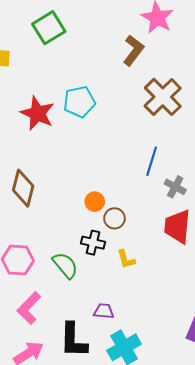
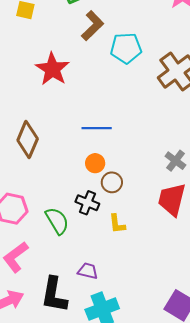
brown L-shape: (133, 50) -> (92, 26), moved
cyan pentagon: (79, 102) -> (126, 48), moved
blue line: (152, 161) -> (97, 128), moved, turned 64

